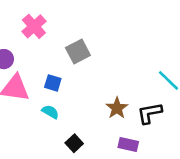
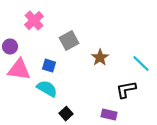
brown star: (117, 108) -> (100, 58), moved
cyan semicircle: (50, 112) -> (47, 89), size x1.5

